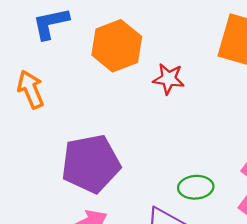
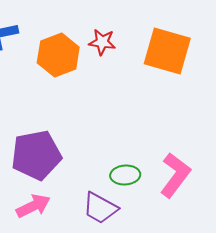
red star: (169, 79) -> (102, 42), moved

